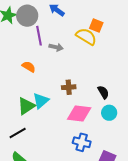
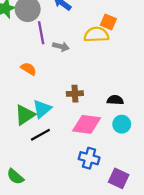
yellow semicircle: (86, 36) -> (96, 35), turned -35
black semicircle: (103, 92) -> (115, 100), turned -56
black line: (18, 133) -> (40, 135), moved

